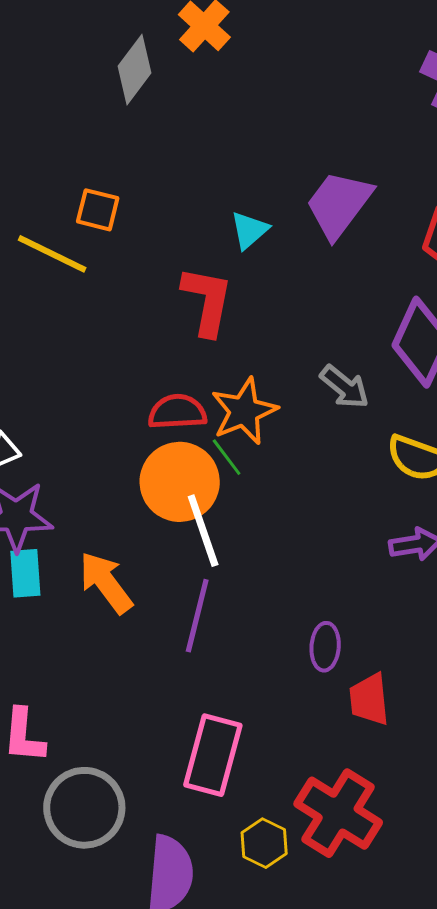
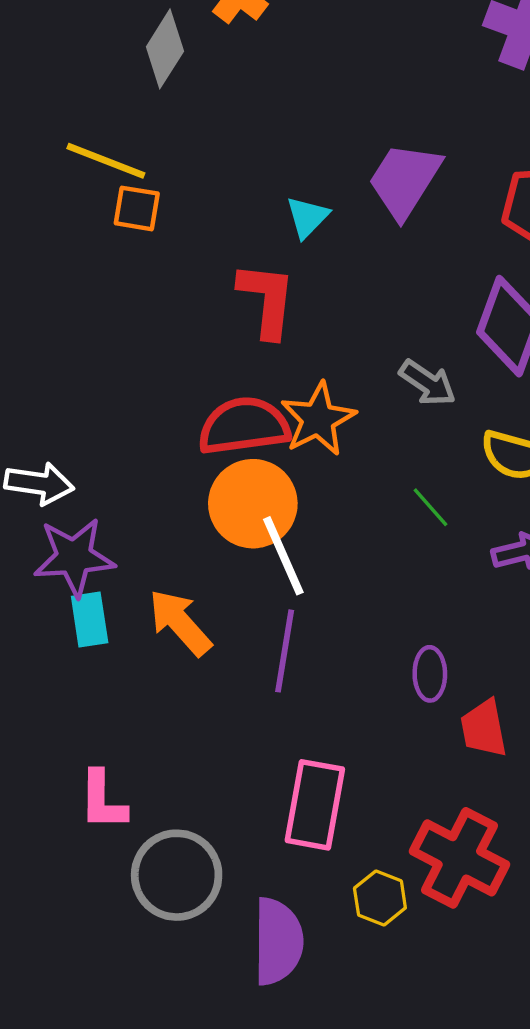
yellow line: (52, 254) -> (106, 161), moved
red semicircle: (177, 412) -> (244, 426), size x1.4
green line: (227, 457) -> (430, 507), moved

